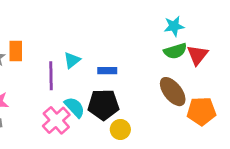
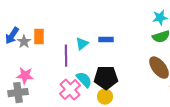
blue rectangle: (107, 71) -> (106, 40), moved
yellow circle: (120, 129) -> (105, 97), moved

